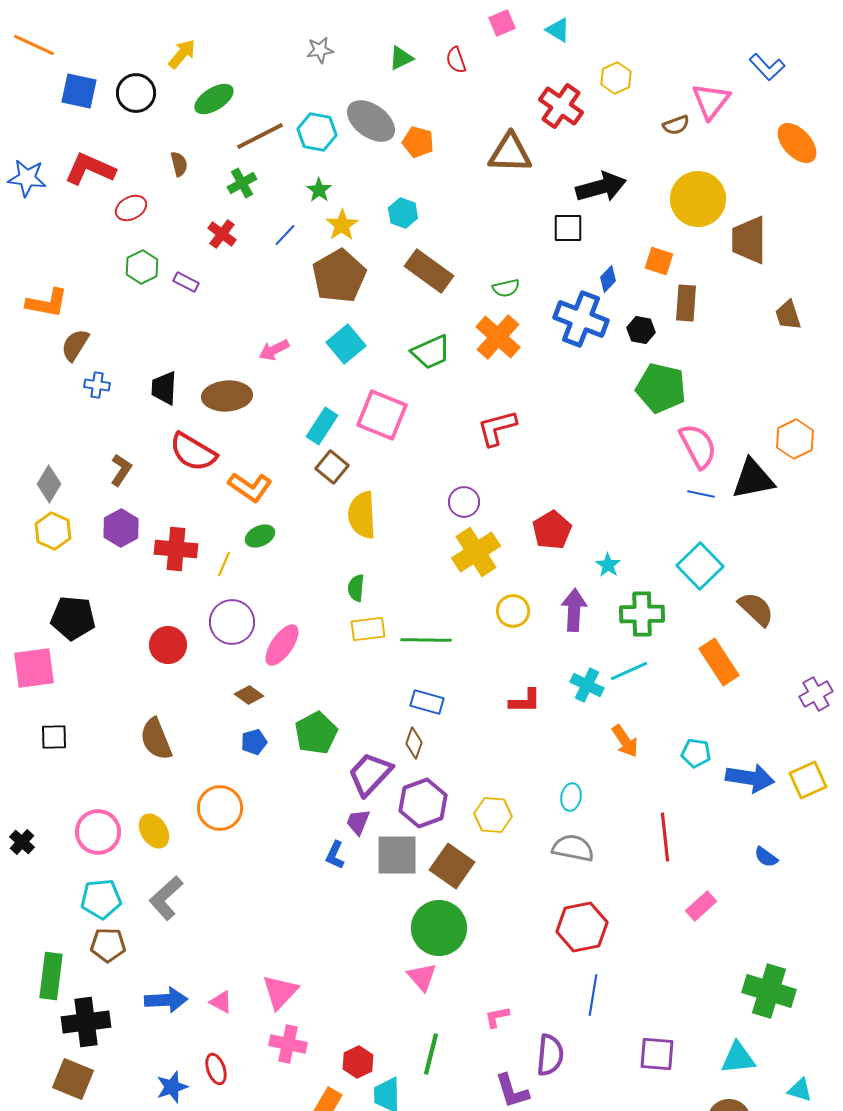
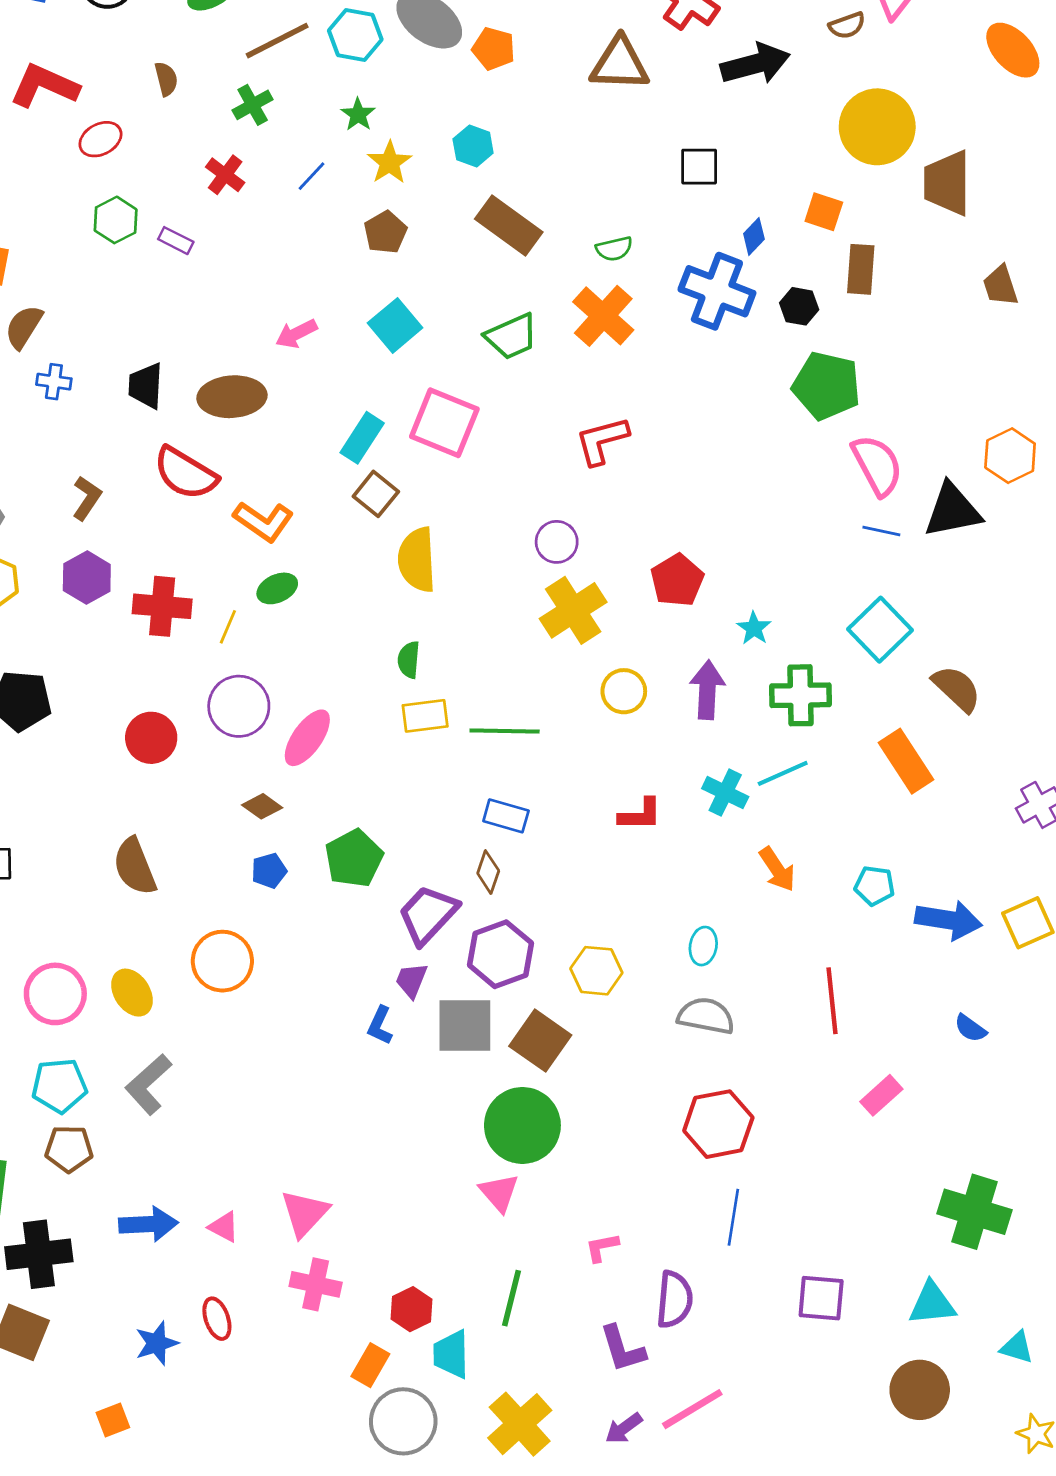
black arrow: (601, 187) -> (755, 64), moved
brown pentagon: (339, 276) -> (385, 232), size x0.6

